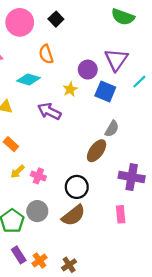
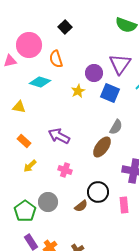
pink circle: (20, 22) -> (29, 45), moved
purple arrow: (49, 111) -> (59, 136), moved
pink cross: (38, 176) -> (65, 170), moved
black circle: (77, 187) -> (98, 192), moved
brown semicircle: (73, 215) -> (81, 206), size x0.6

